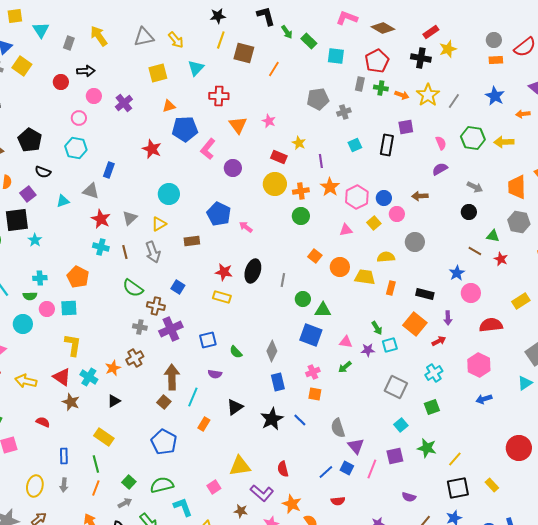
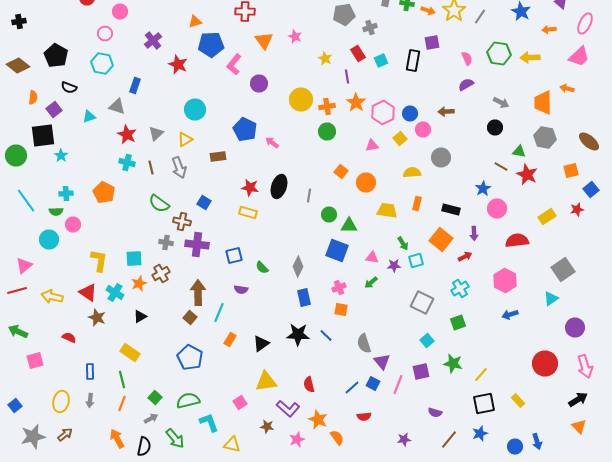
purple cross: (124, 103) -> (153, 40), moved
red rectangle: (279, 157) -> (358, 54), moved, turned 35
red star: (501, 259) -> (527, 174), size x1.5
yellow trapezoid: (365, 277) -> (387, 210), moved
cyan square: (69, 308) -> (134, 258), moved
purple cross: (171, 329) -> (197, 244), turned 30
black triangle: (235, 407) -> (261, 344), moved
black star: (272, 419) -> (298, 334), turned 30

